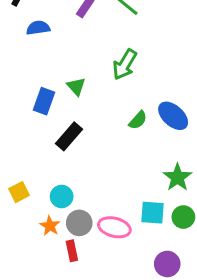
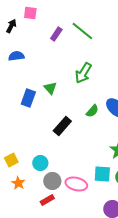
blue semicircle: (38, 28) -> (16, 56), moved
black rectangle: (69, 136) -> (62, 126), moved
orange star: (50, 226) -> (18, 183), moved
red rectangle: (72, 251) -> (47, 200), turned 72

